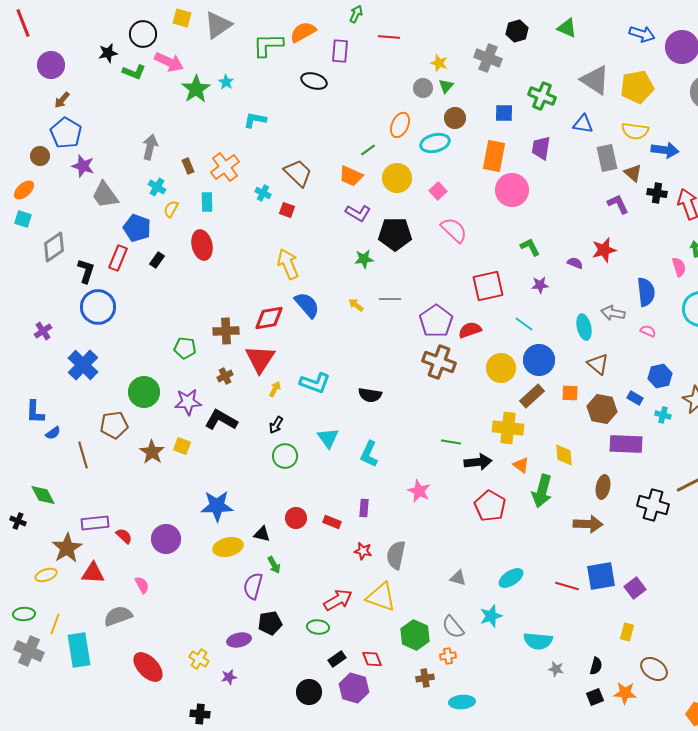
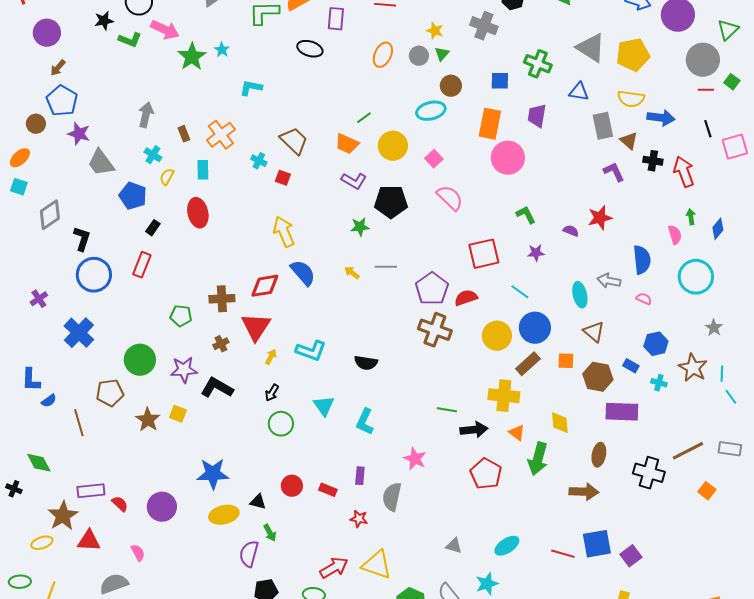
orange ellipse: (400, 125) -> (383, 55), moved
red rectangle: (118, 258) -> (142, 265), moved
gray semicircle: (396, 555) -> (392, 497), moved

